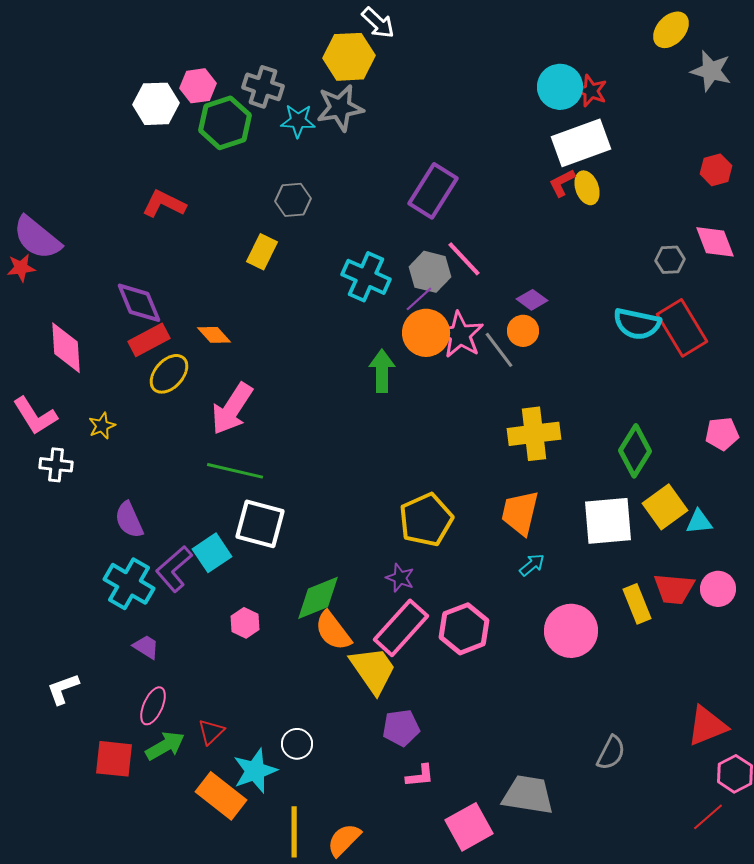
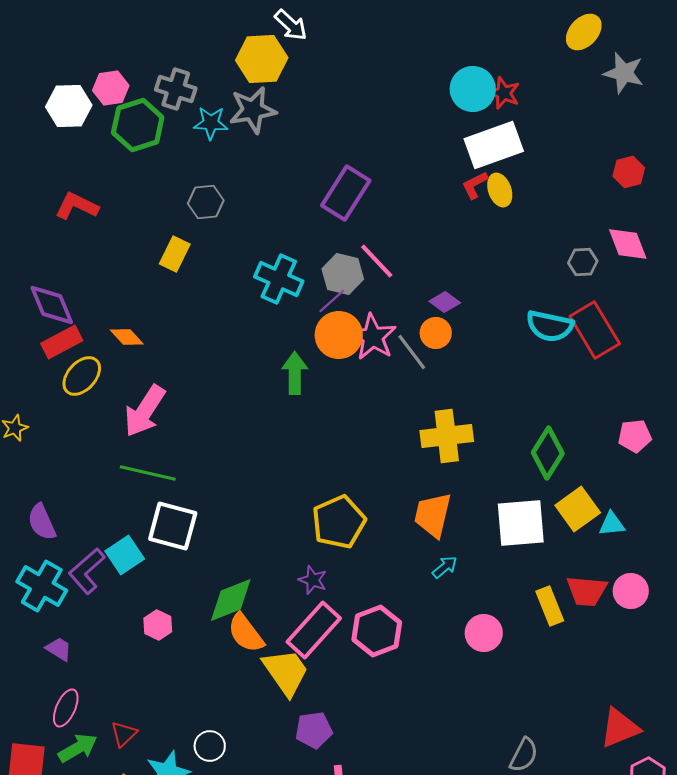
pink circle: (571, 631) -> (484, 633), size x0.7

